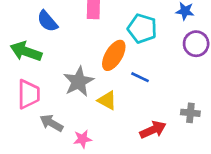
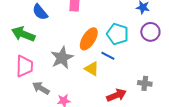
cyan pentagon: (142, 29) -> (118, 34), moved
yellow triangle: (107, 100) -> (92, 69), moved

